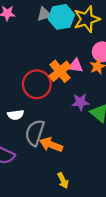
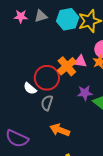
gray triangle: (44, 14) -> (41, 16), moved
white semicircle: (15, 115) -> (30, 88), moved, turned 48
gray semicircle: (35, 133) -> (47, 103), moved, size x0.7

